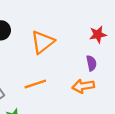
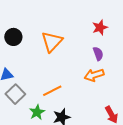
orange line: (35, 84) -> (52, 91), moved

